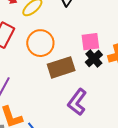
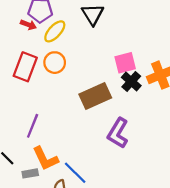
orange circle: (40, 43) -> (55, 63), moved, size x0.7

